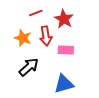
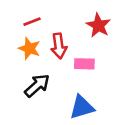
red line: (36, 13) -> (32, 22), moved
red star: (64, 19) -> (98, 25), moved

